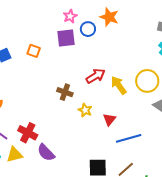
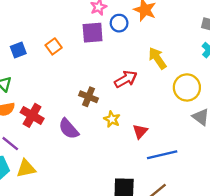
orange square: (34, 51) -> (54, 46), turned 32
yellow arrow: (119, 85) -> (157, 58), moved
red cross: (28, 133) -> (32, 115), moved
purple semicircle: (46, 153) -> (69, 129), moved

